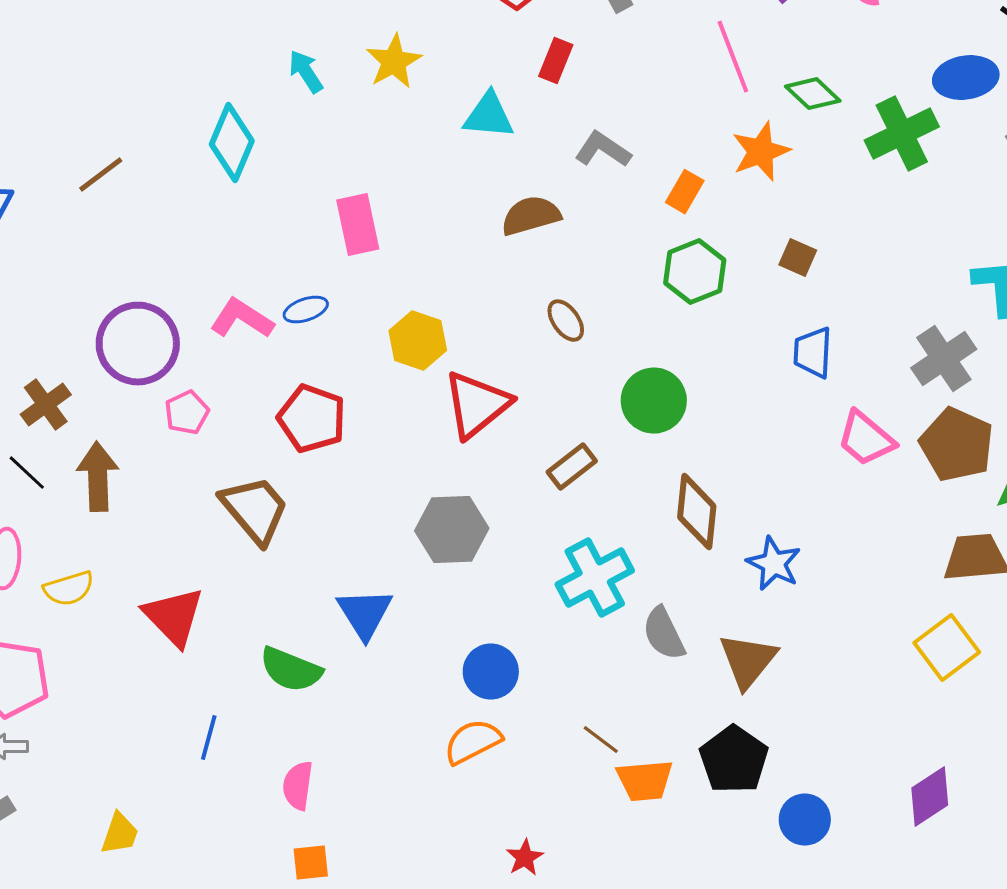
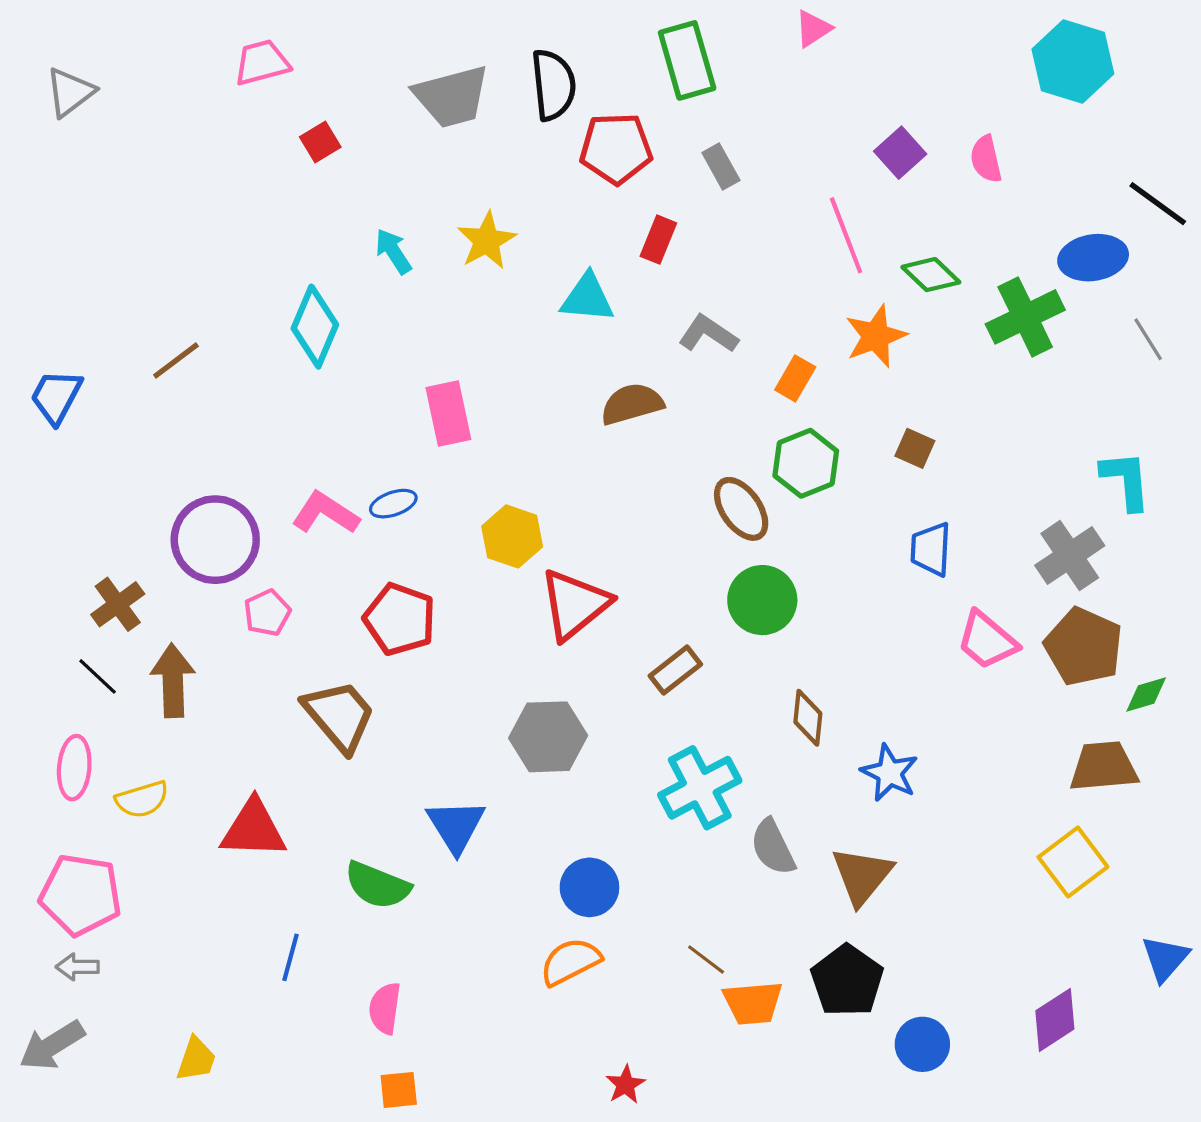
brown ellipse: (566, 321) -> (741, 509), moved, size x1.4
brown diamond: (697, 512) -> (808, 718), size x0.7
red triangle: (174, 617) -> (253, 829), turned -44

